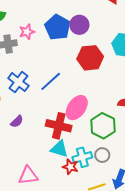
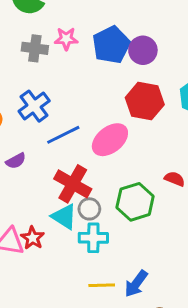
blue line: (51, 81) -> (63, 135), moved
pink ellipse: (77, 108) -> (110, 140), moved
gray circle: (102, 155) -> (89, 209), moved
red star: (70, 167) -> (32, 238), moved

